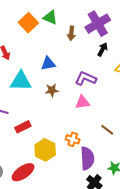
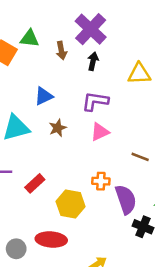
black arrow: (102, 49) -> (93, 61), moved
red ellipse: (23, 172) -> (51, 240), turned 55

